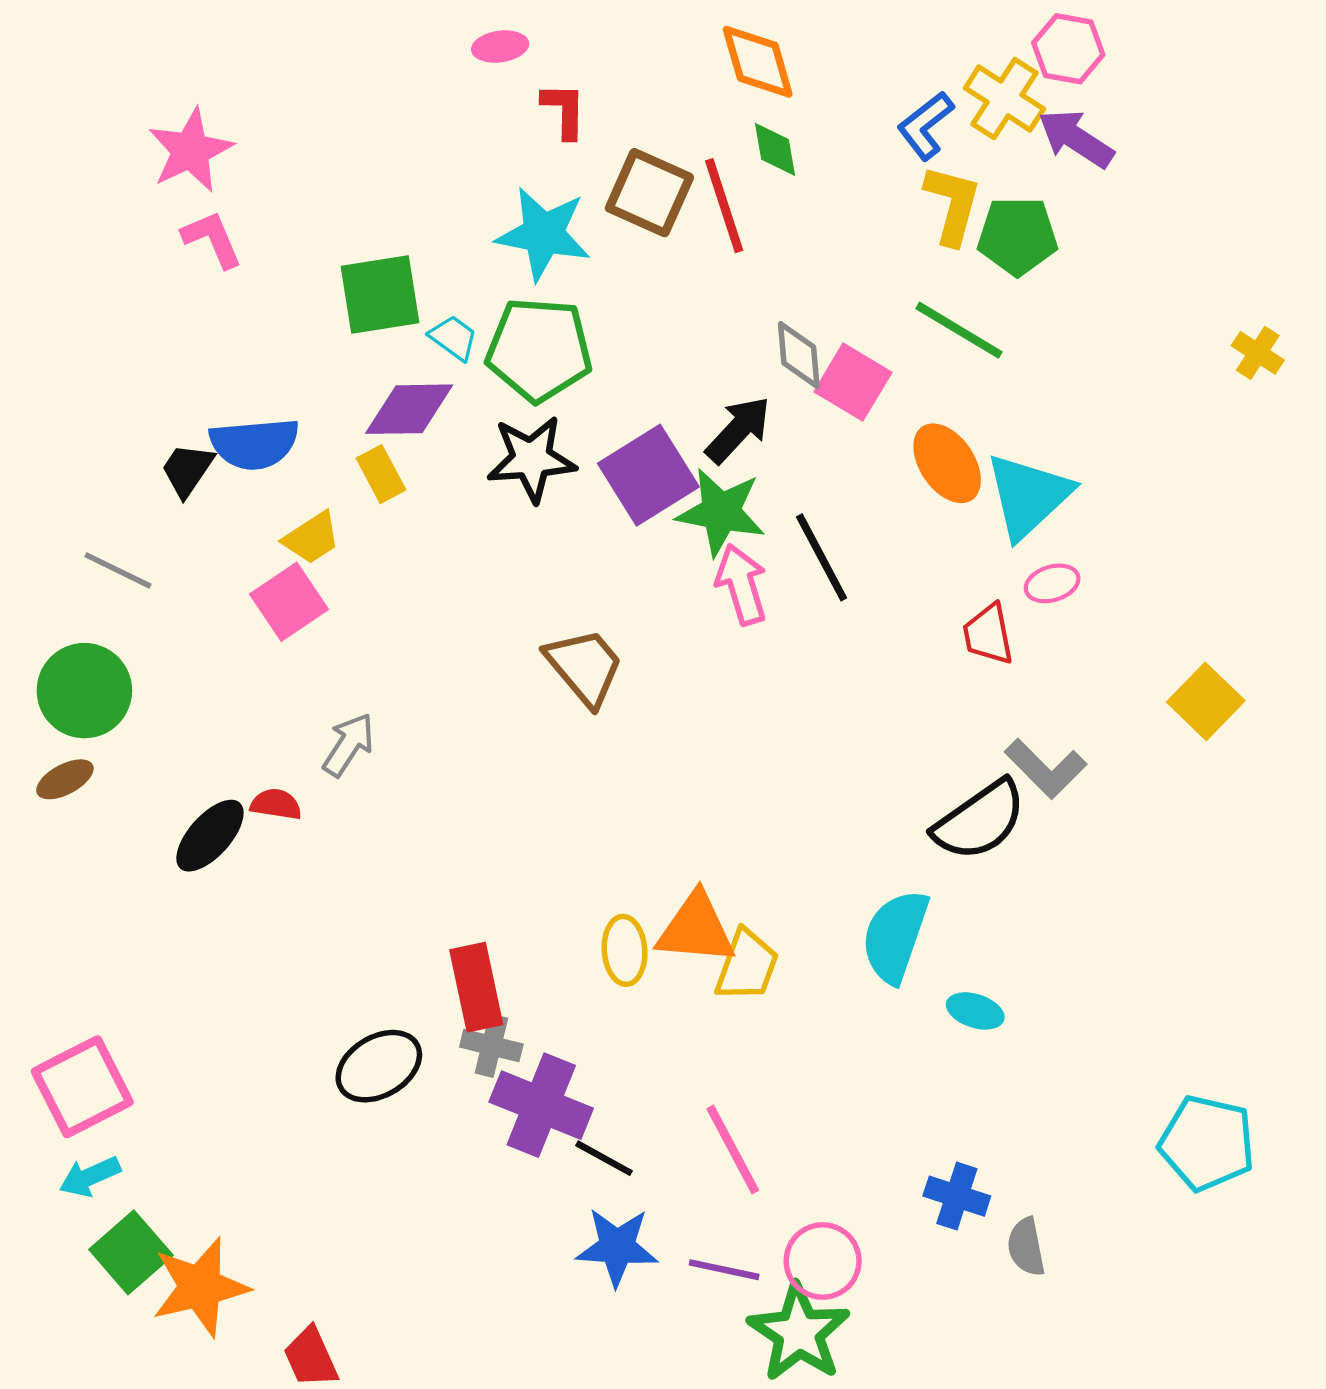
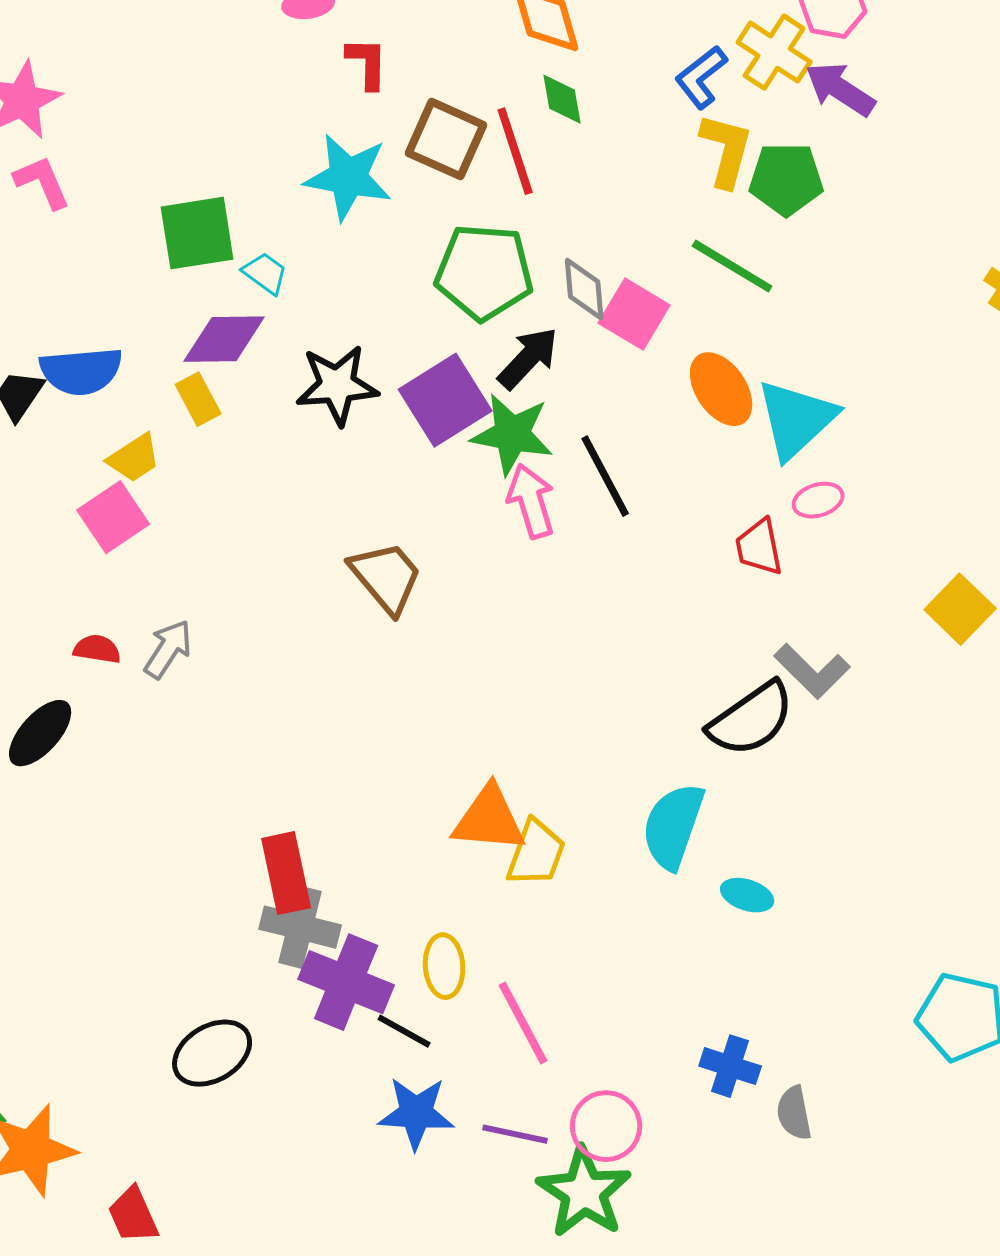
green pentagon: (539, 350) -> (484, 272), moved
red semicircle: (276, 804) -> (97, 649), moved
yellow ellipse: (625, 950) -> (444, 966), moved
gray cross: (491, 1046) -> (300, 927), size x1.4
black ellipse: (379, 1066) -> (212, 1053), moved

